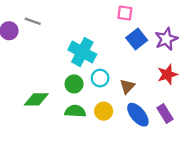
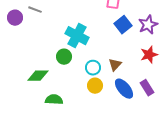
cyan circle: (100, 78) -> (93, 68), moved
green circle: (74, 84) -> (64, 57), moved
green semicircle: (75, 111) -> (54, 100), moved

